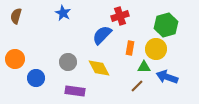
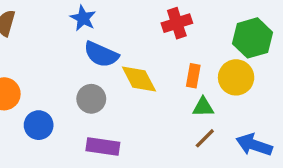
blue semicircle: (102, 35) -> (101, 54), moved, turned -110
green triangle: (144, 67) -> (203, 107), moved
yellow diamond: (99, 68) -> (139, 79), moved
blue arrow: (167, 77) -> (254, 145), moved

